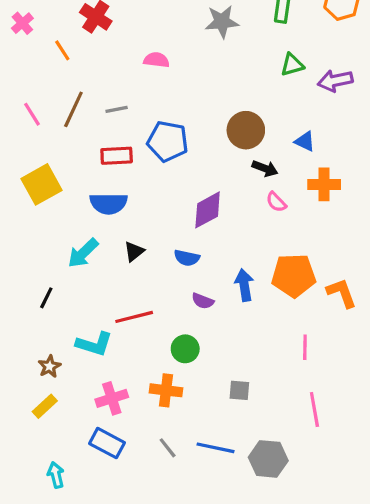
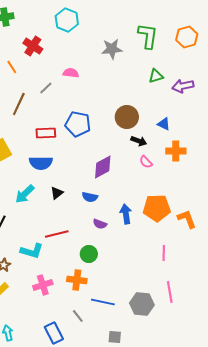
gray line: (117, 109) -> (46, 88), moved, turned -32
gray square: (239, 390) -> (115, 337), moved
blue rectangle: (107, 443) -> (54, 333), moved, turned 35
blue line: (216, 448) -> (103, 302), moved
gray hexagon: (268, 459) -> (142, 304), moved

